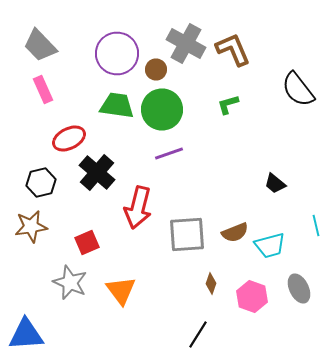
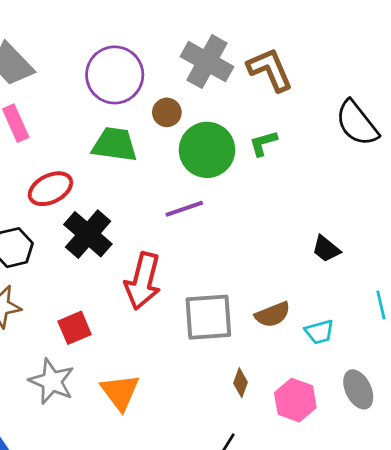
brown circle: (156, 70) -> (167, 112), moved
green circle: (162, 110) -> (207, 150), moved
cyan trapezoid: (270, 246) -> (319, 332), size x0.7

